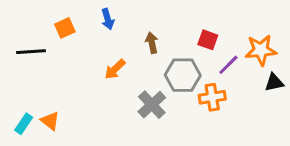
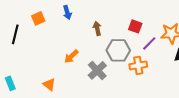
black line: (31, 52) -> (15, 34), turned -72
orange arrow: (115, 69) -> (71, 56), moved
orange triangle: (50, 121) -> (49, 84), moved
cyan rectangle: (24, 124) -> (10, 83), turned -56

